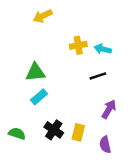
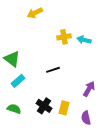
green triangle: (35, 72) -> (12, 59), moved, turned 42
black line: (98, 76) -> (53, 70), moved
cyan rectangle: (39, 97) -> (18, 81), moved

